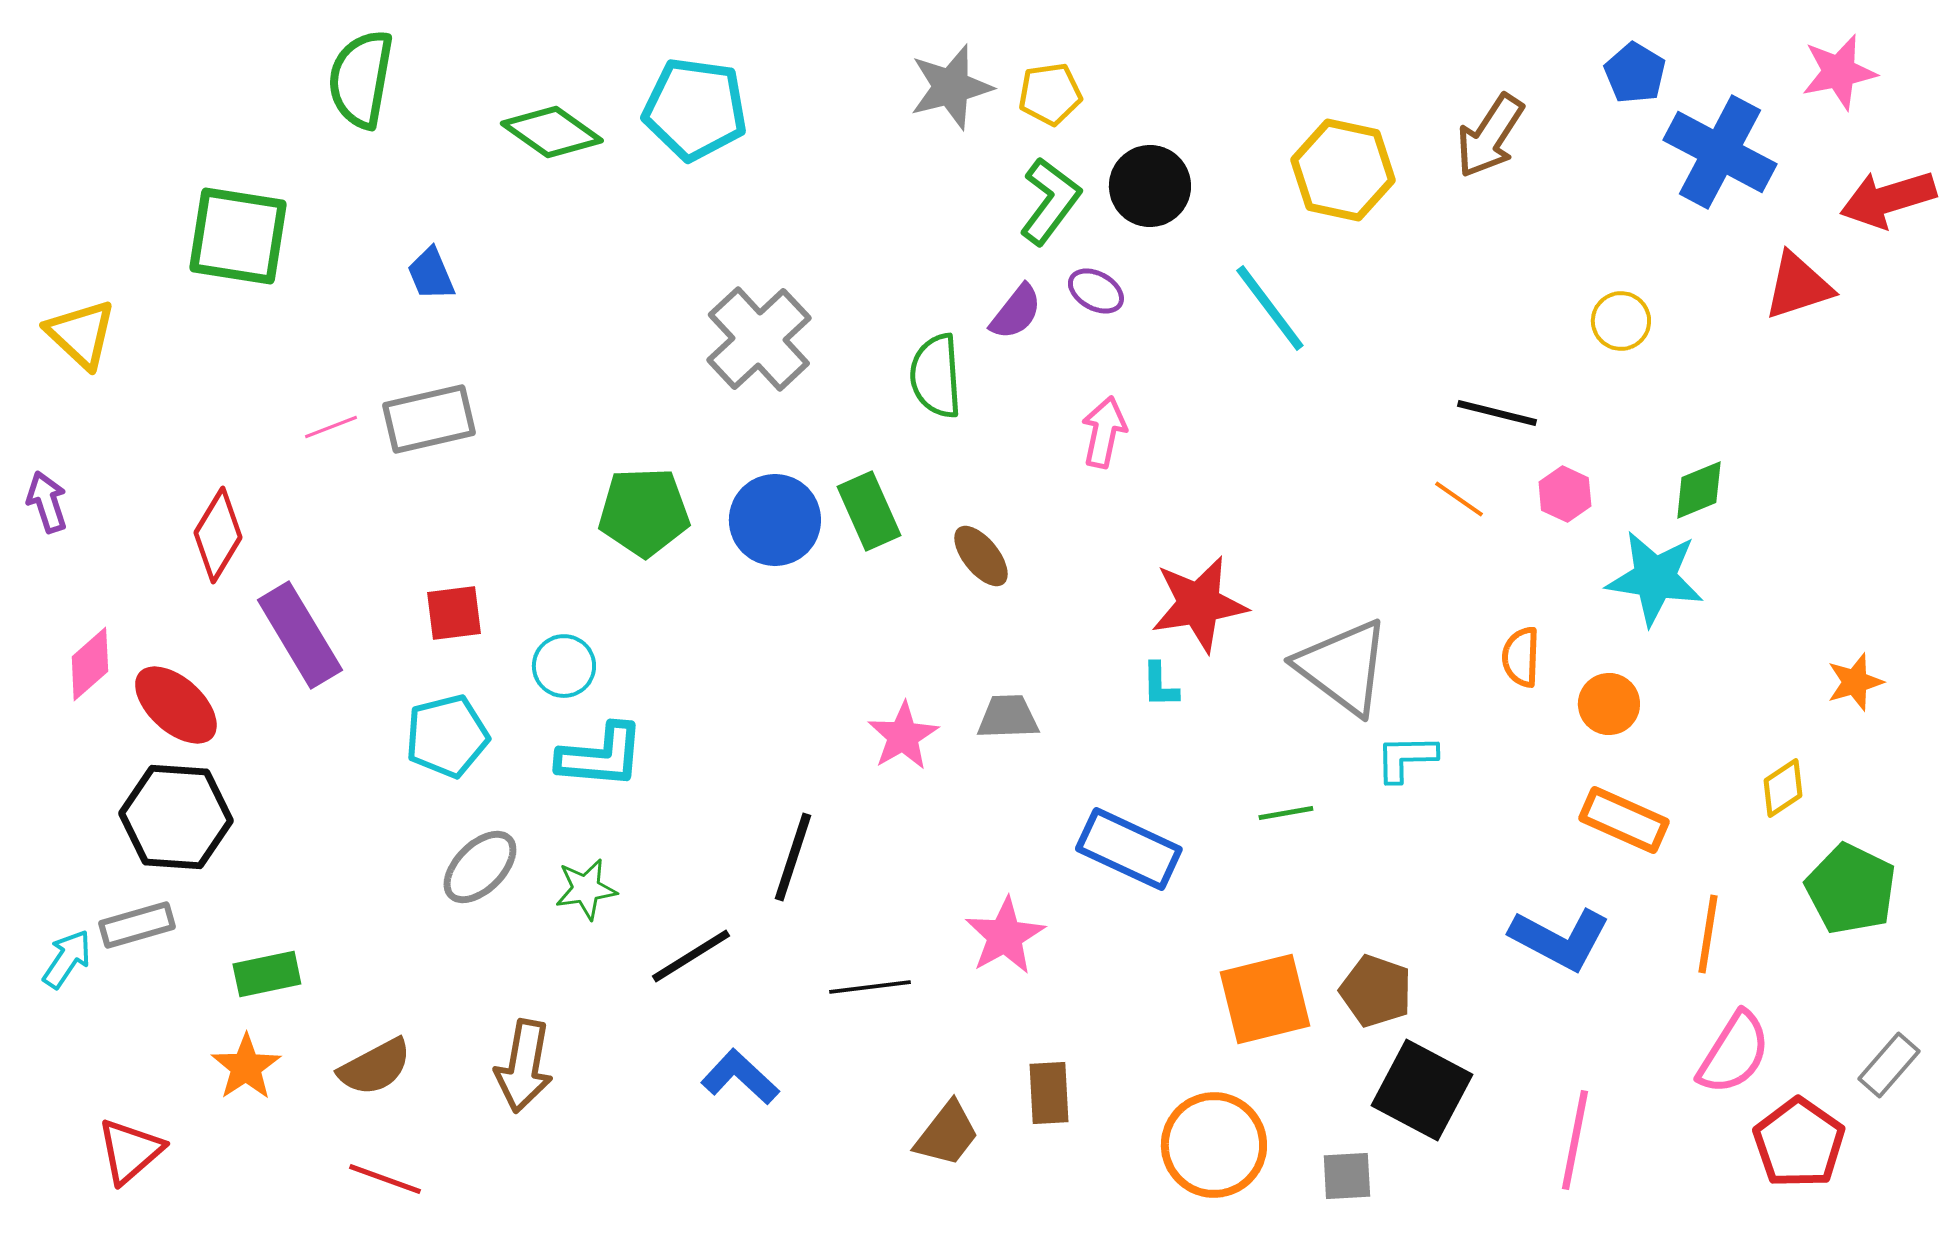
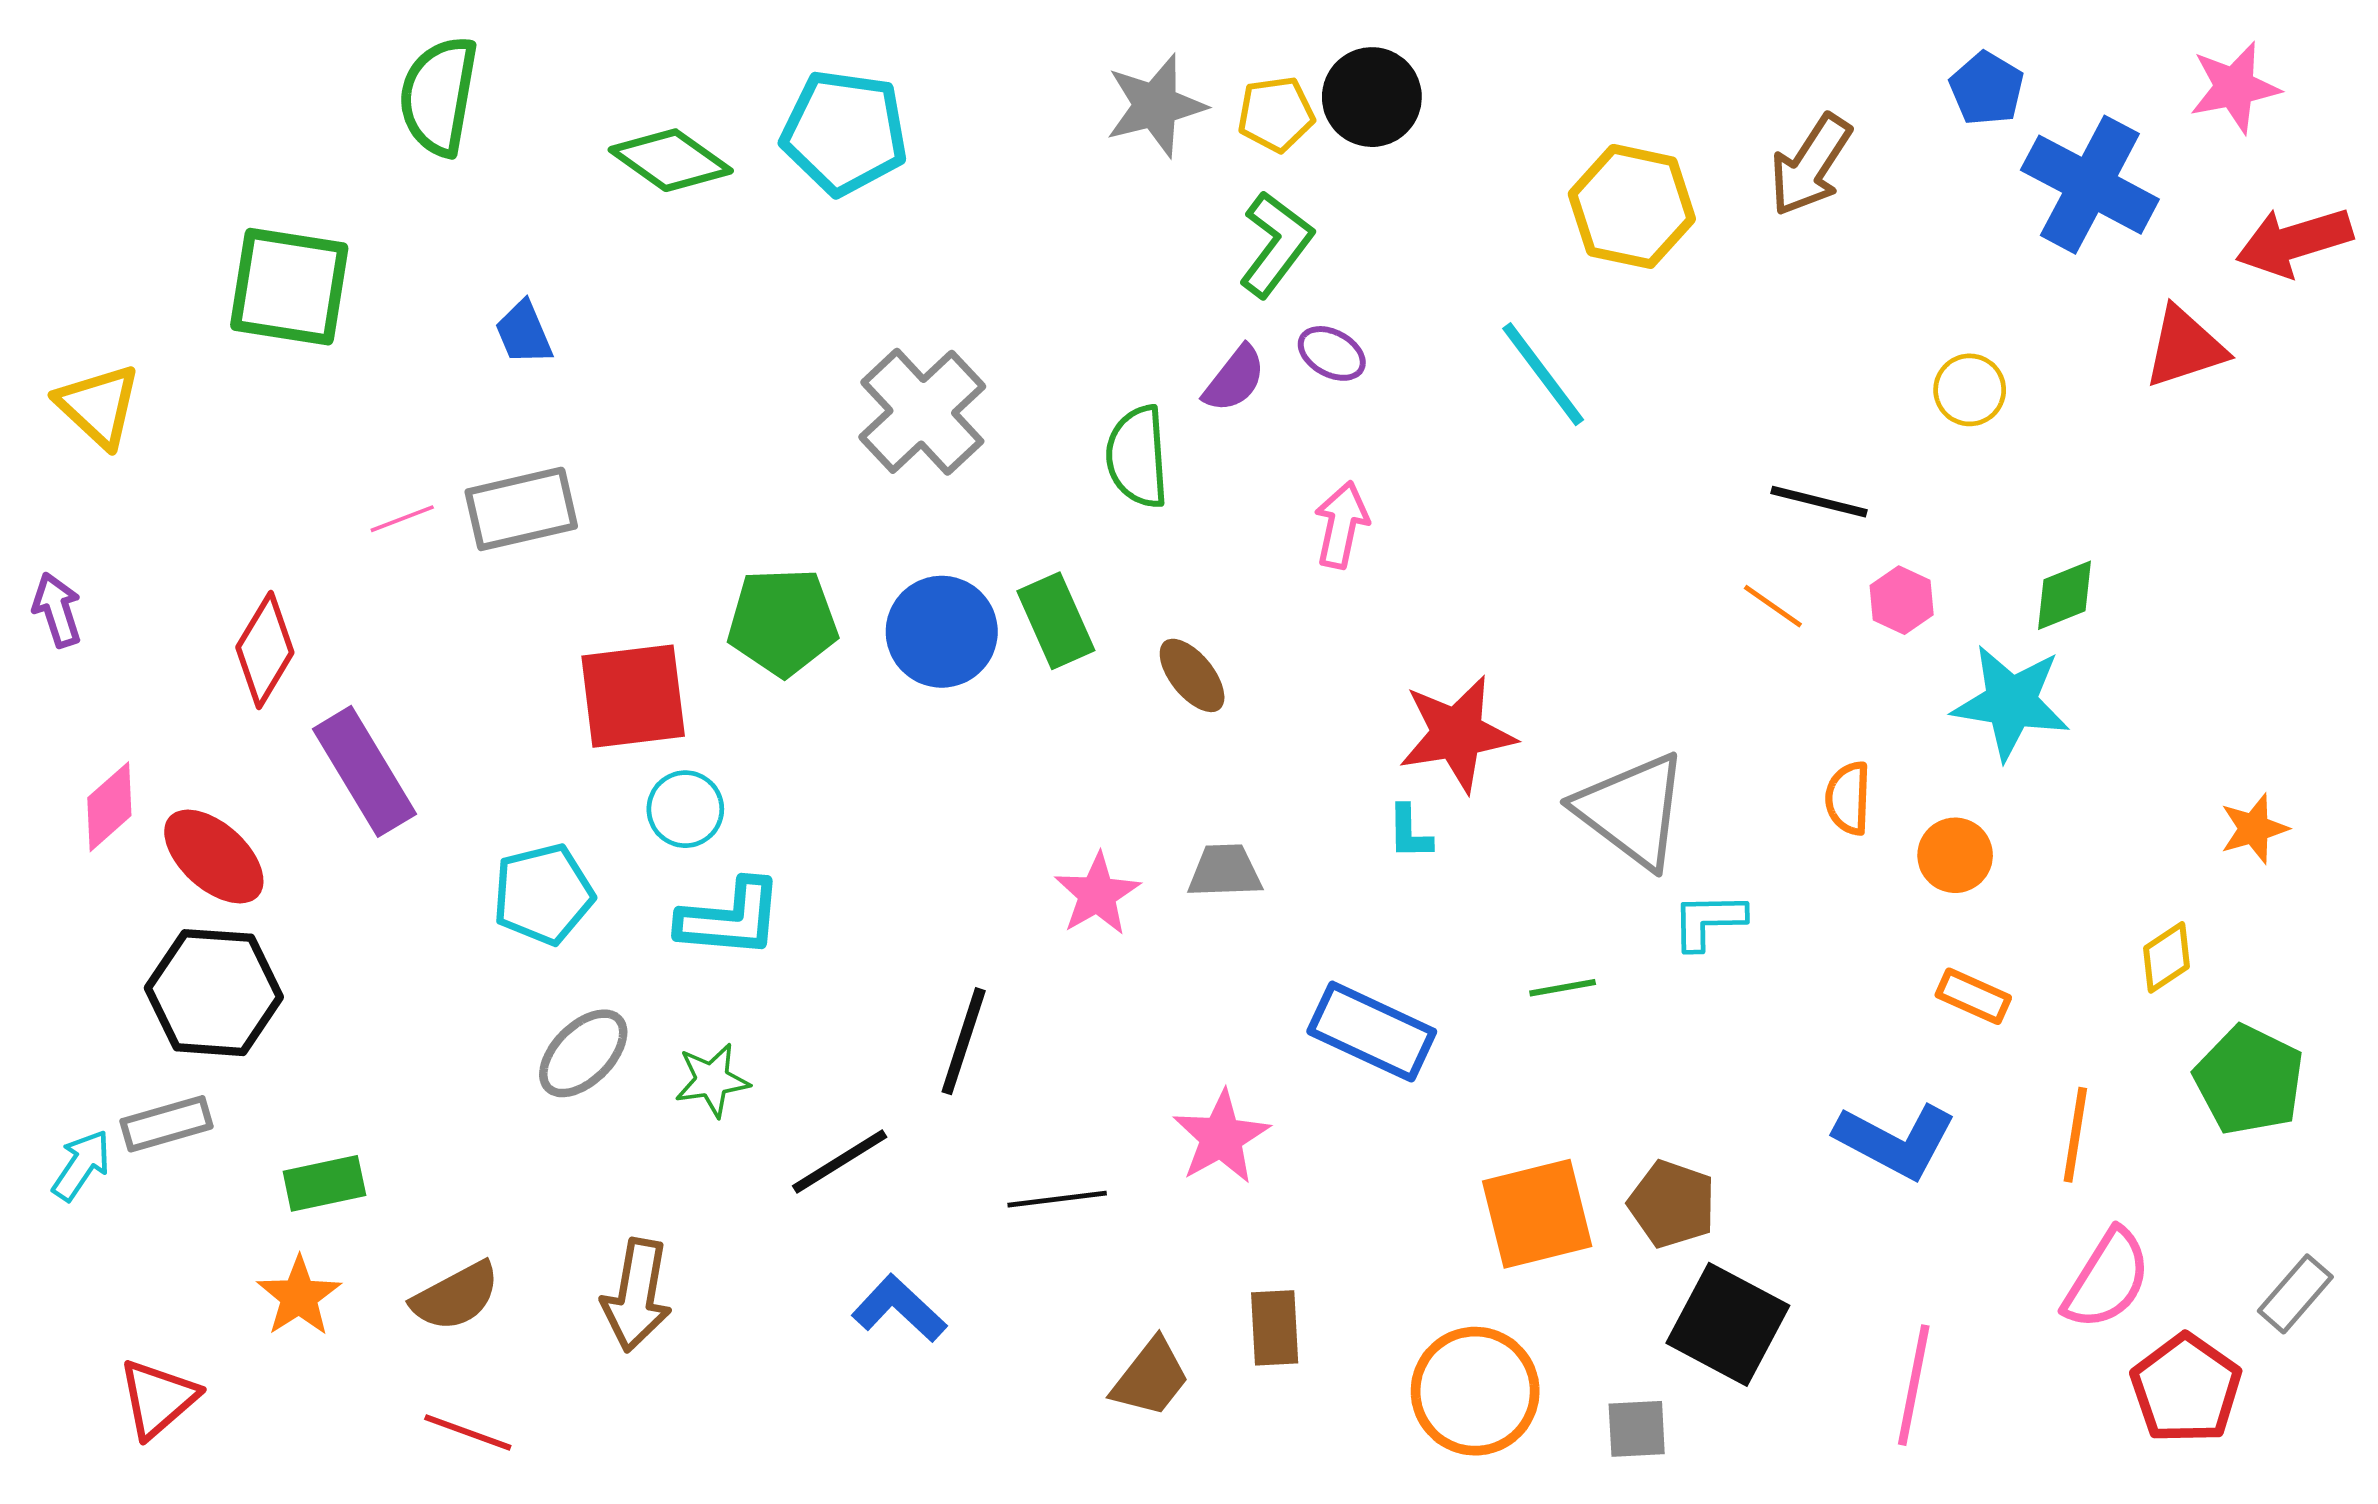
black circle: (1150, 186) -> (1372, 97), moved
red square: (454, 613) -> (633, 696), moved, size x1.6
orange rectangle: (1624, 820) -> (1973, 996), size x0.7

